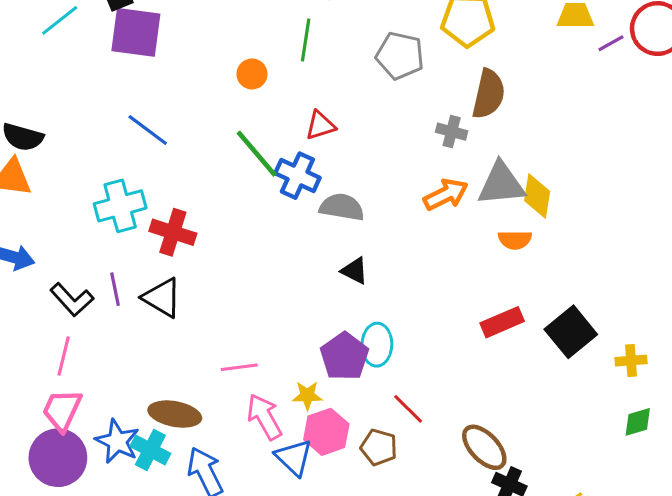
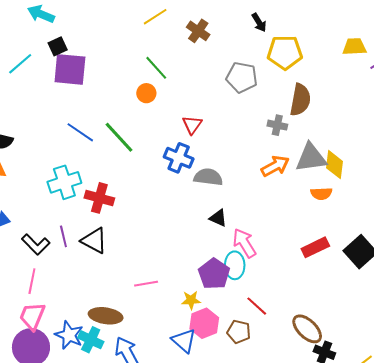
green line: (306, 40) -> (156, 68), moved, turned -48
red triangle: (320, 125) -> (192, 125), turned -35
green line: (257, 154) -> (119, 137), moved
pink arrow: (264, 417) -> (244, 243), moved

